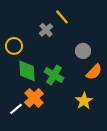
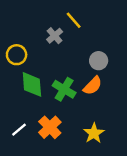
orange semicircle: (94, 72) -> (93, 86), moved
orange cross: (34, 98) -> (50, 127), moved
yellow star: (84, 101) -> (94, 133), moved

